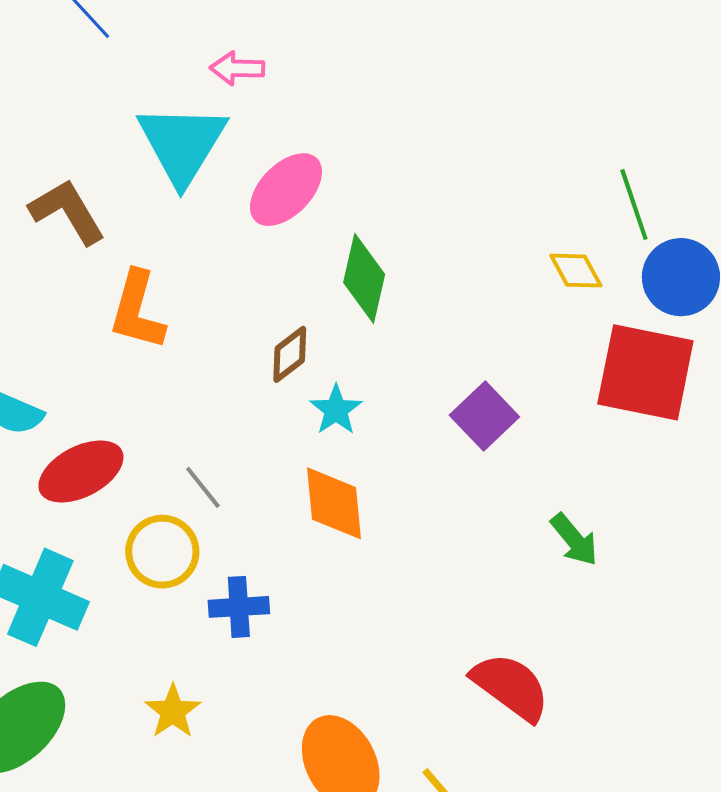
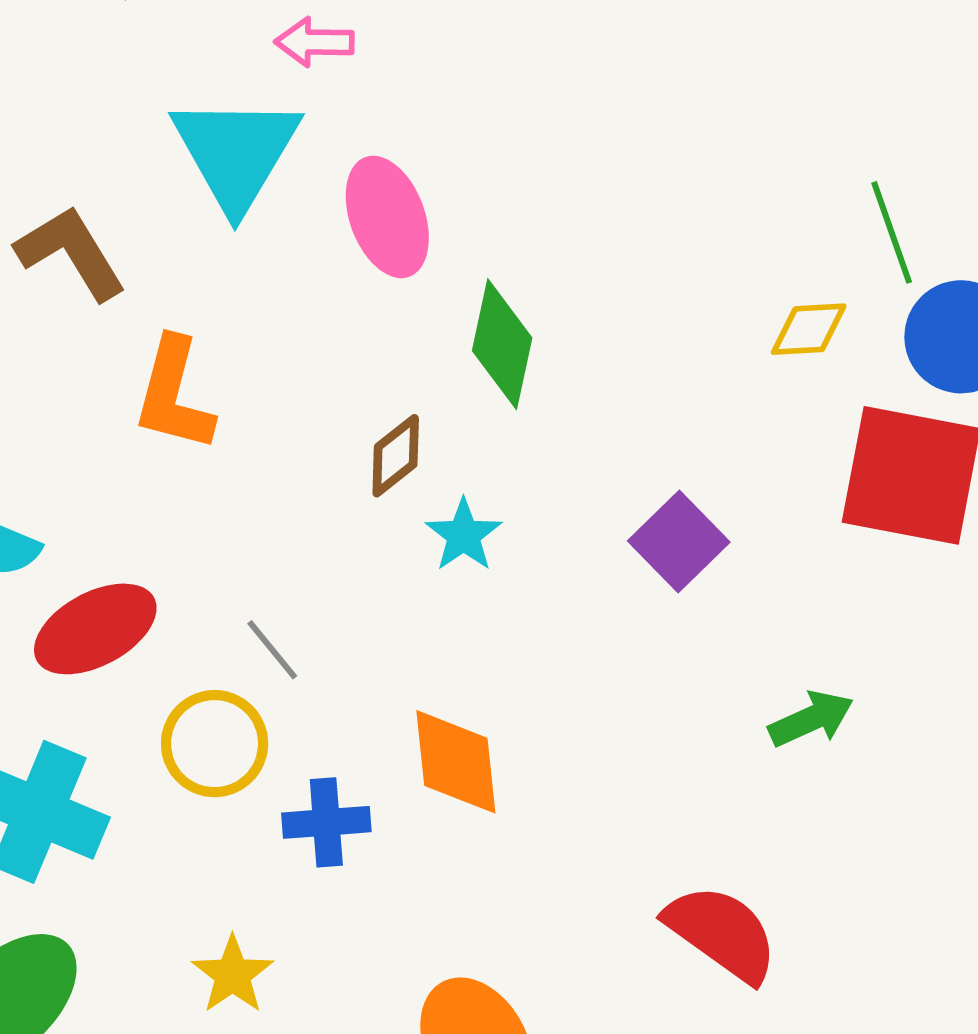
pink ellipse: (286, 190) -> (387, 217), turned -64
yellow diamond: (576, 271) -> (809, 329), turned -64
orange diamond: (334, 503) -> (456, 762), moved
green arrow: (574, 540) -> (811, 719), turned -74

